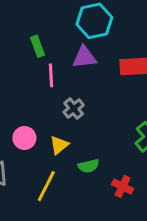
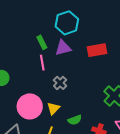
green rectangle: (38, 46) -> (42, 42), moved
pink circle: (24, 138) -> (30, 106), size x1.6

